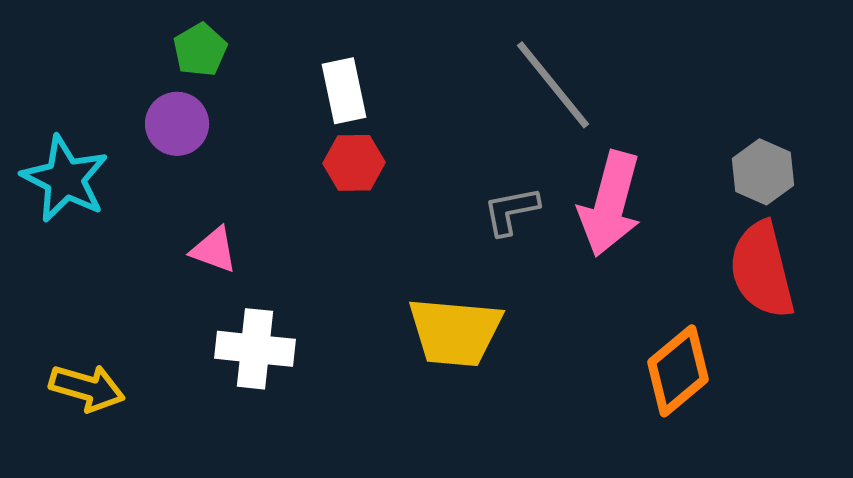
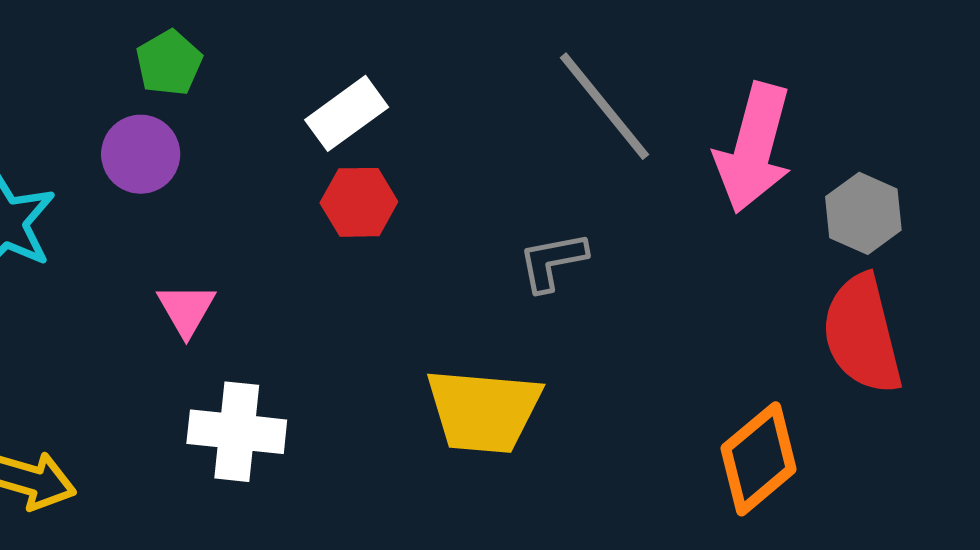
white rectangle: (344, 91) -> (347, 113), turned 66
pink arrow: (610, 204) -> (754, 148), moved
pink triangle: (214, 250) -> (186, 310), turned 40

